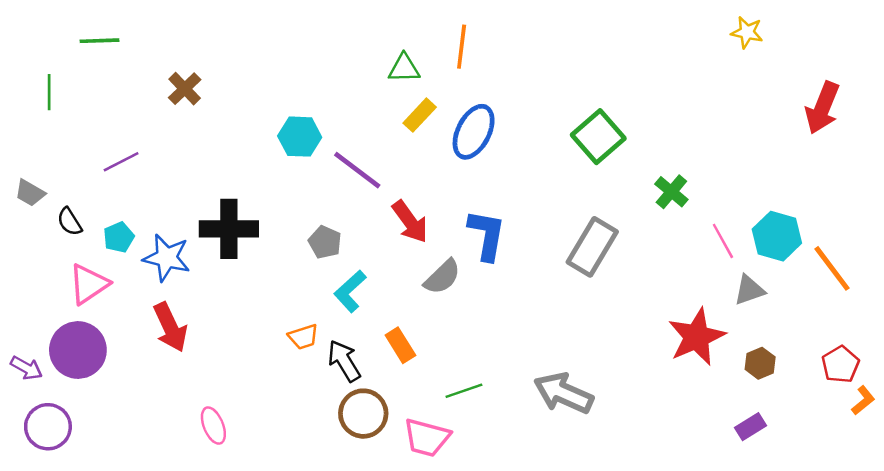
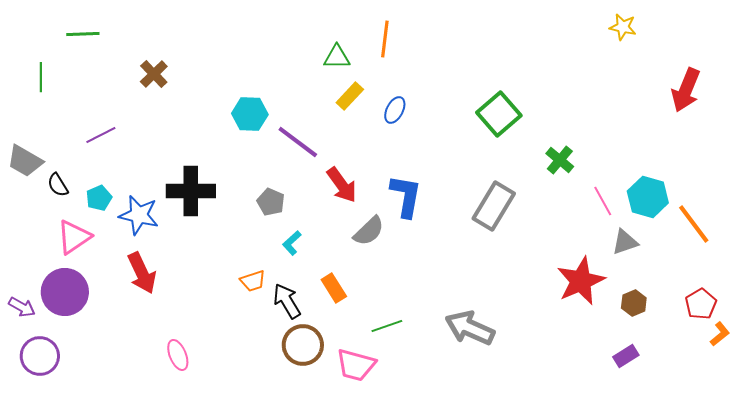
blue ellipse: (474, 132) -> (395, 110), size x0.6
gray trapezoid: (30, 193) -> (25, 161), size x1.4
cyan L-shape: (350, 291) -> (292, 243), size x0.7

